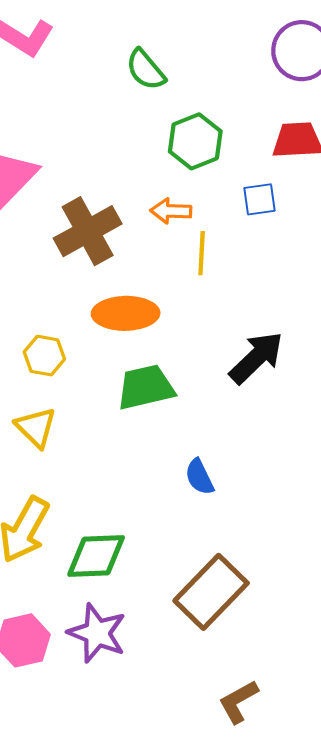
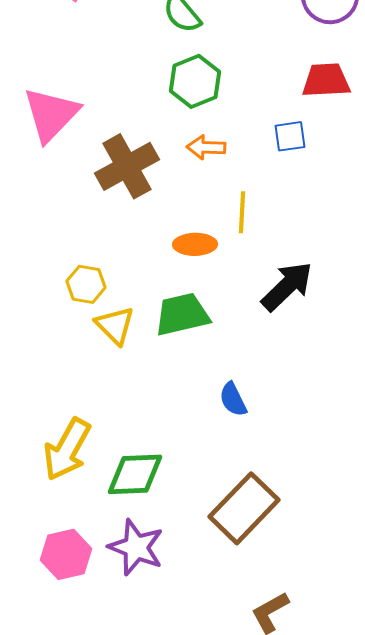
green hexagon: (195, 141) -> (195, 81), moved
yellow line: (202, 253) -> (242, 212), moved
orange ellipse: (126, 313) -> (195, 244), moved, size x0.7
yellow triangle: (36, 427) -> (115, 325), moved

